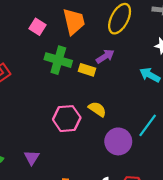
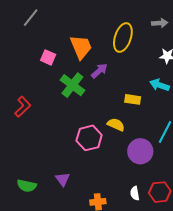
purple arrow: (105, 56) -> (99, 71), moved
green cross: (58, 60) -> (72, 85), turned 30
yellow rectangle: (87, 70) -> (133, 99), moved

